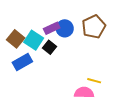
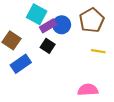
cyan square: (34, 40) -> (37, 14), moved
yellow line: (94, 81) -> (98, 51), moved

